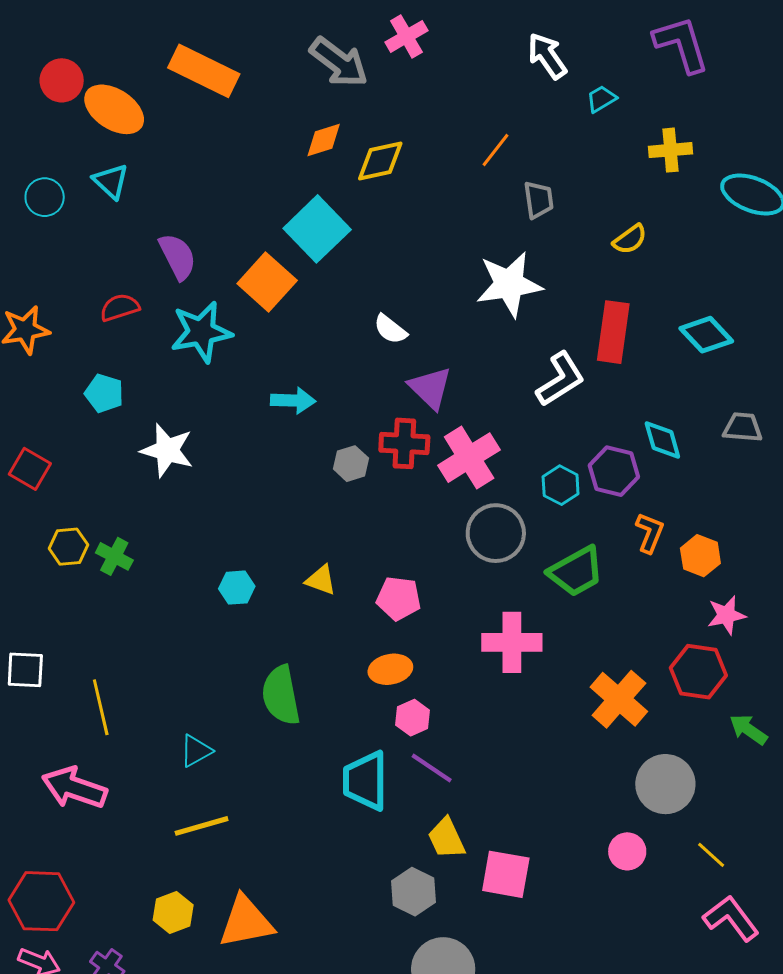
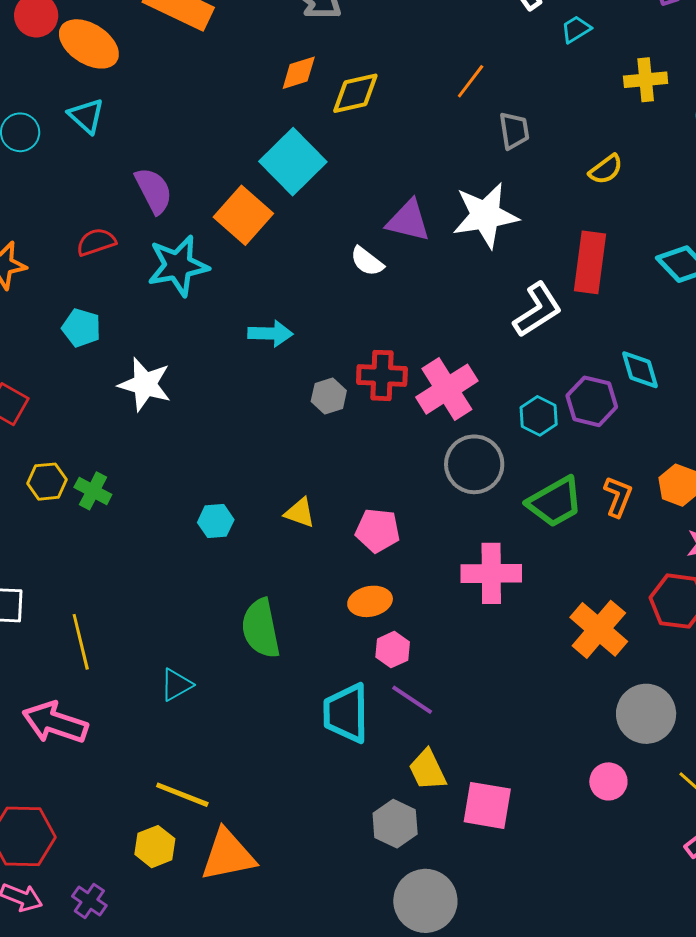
purple triangle: (430, 388) -> (408, 221), moved, turned -30
orange L-shape: (650, 533) -> (618, 497), moved
yellow line: (202, 826) -> (182, 795), moved, turned 38

